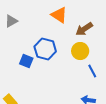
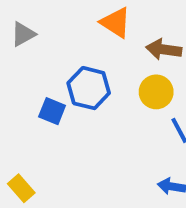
brown arrow: (84, 29) -> (164, 50), turned 42

